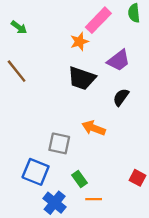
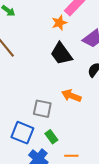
black trapezoid: (82, 78) -> (61, 54), turned 35
green rectangle: (79, 179) -> (51, 137), moved

